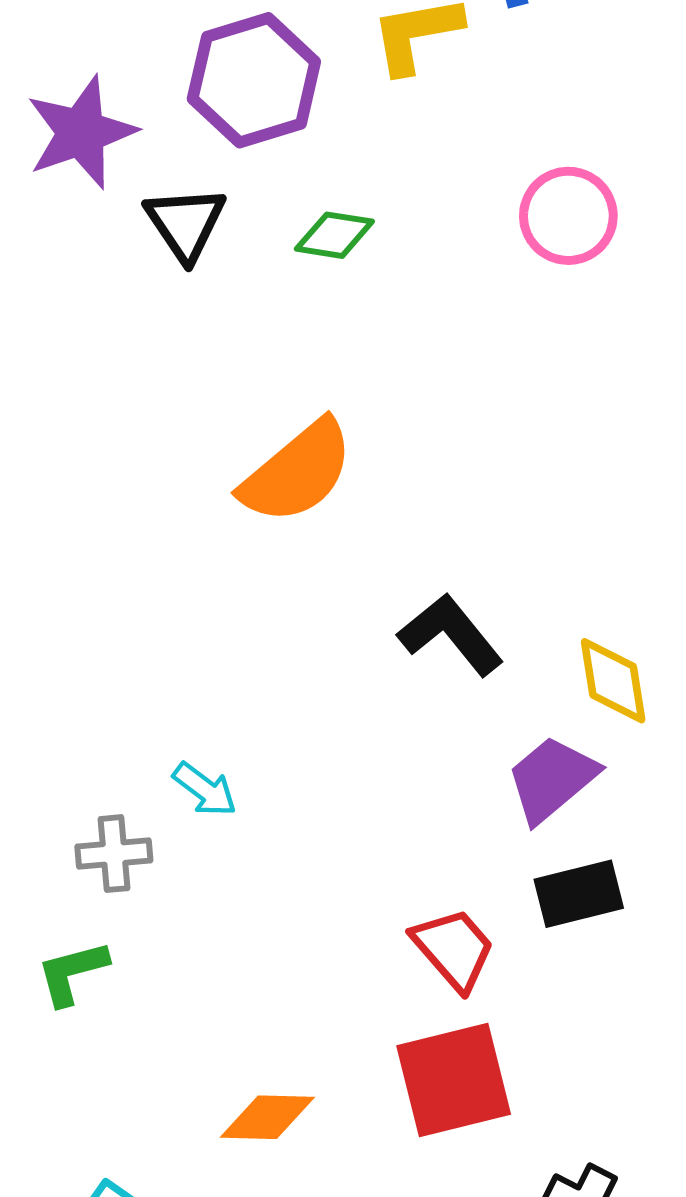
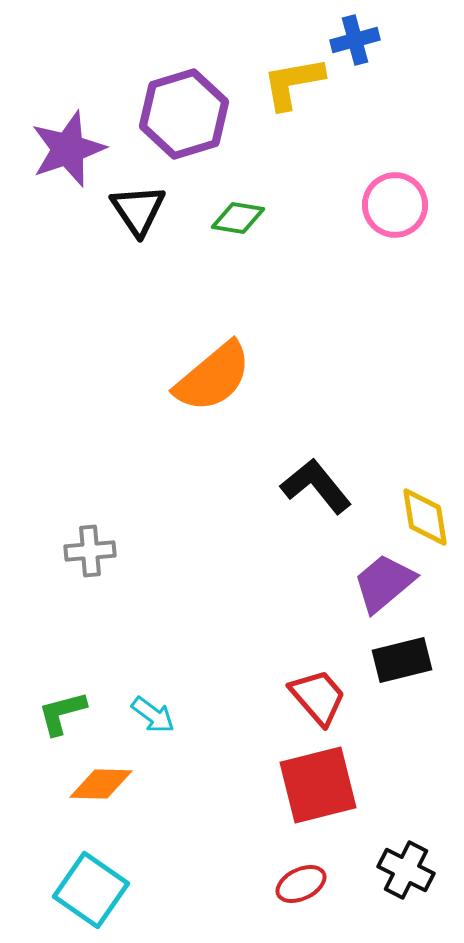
cyan arrow: (205, 789) -> (153, 715), moved
gray cross: (114, 854) -> (90, 551), moved
orange diamond: (267, 1117) -> (101, 784), moved

